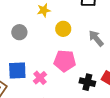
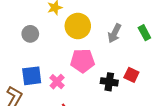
yellow circle: (63, 29) -> (78, 26), size x1.5
gray arrow: (96, 38) -> (115, 33), turned -108

